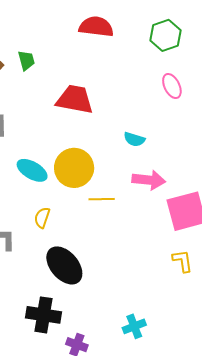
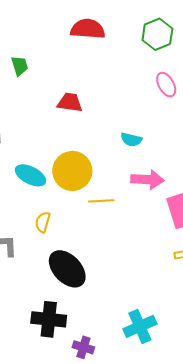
red trapezoid: (75, 99) -> (70, 103), size x0.7
cyan cross: (134, 326) -> (140, 326), size x1.4

